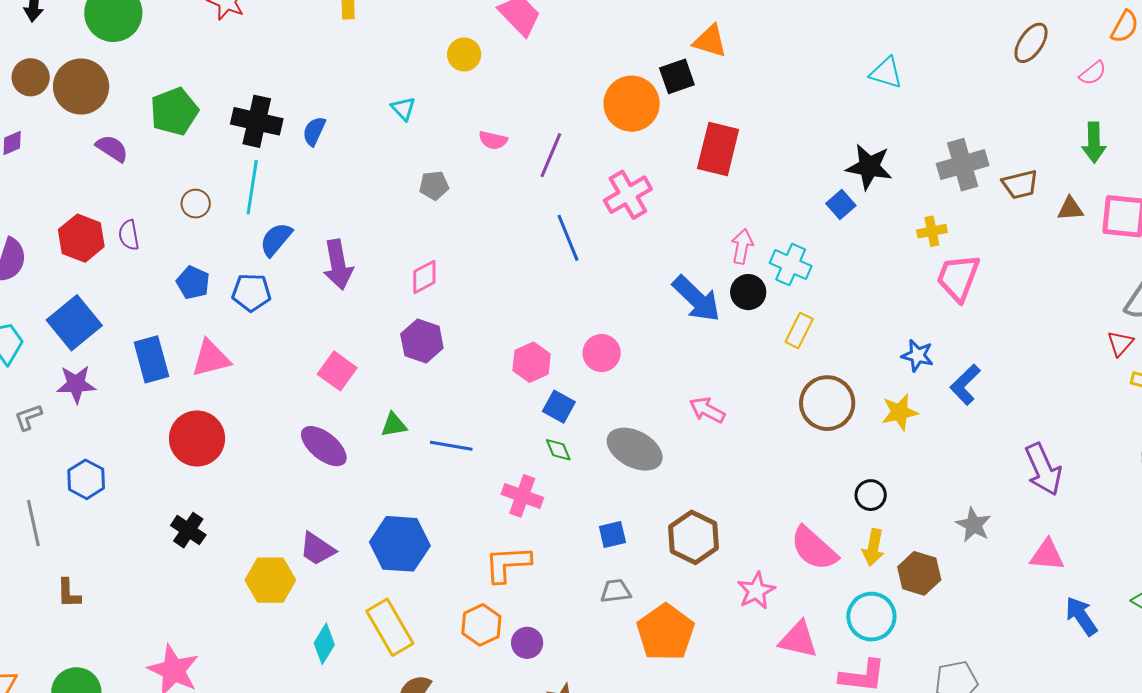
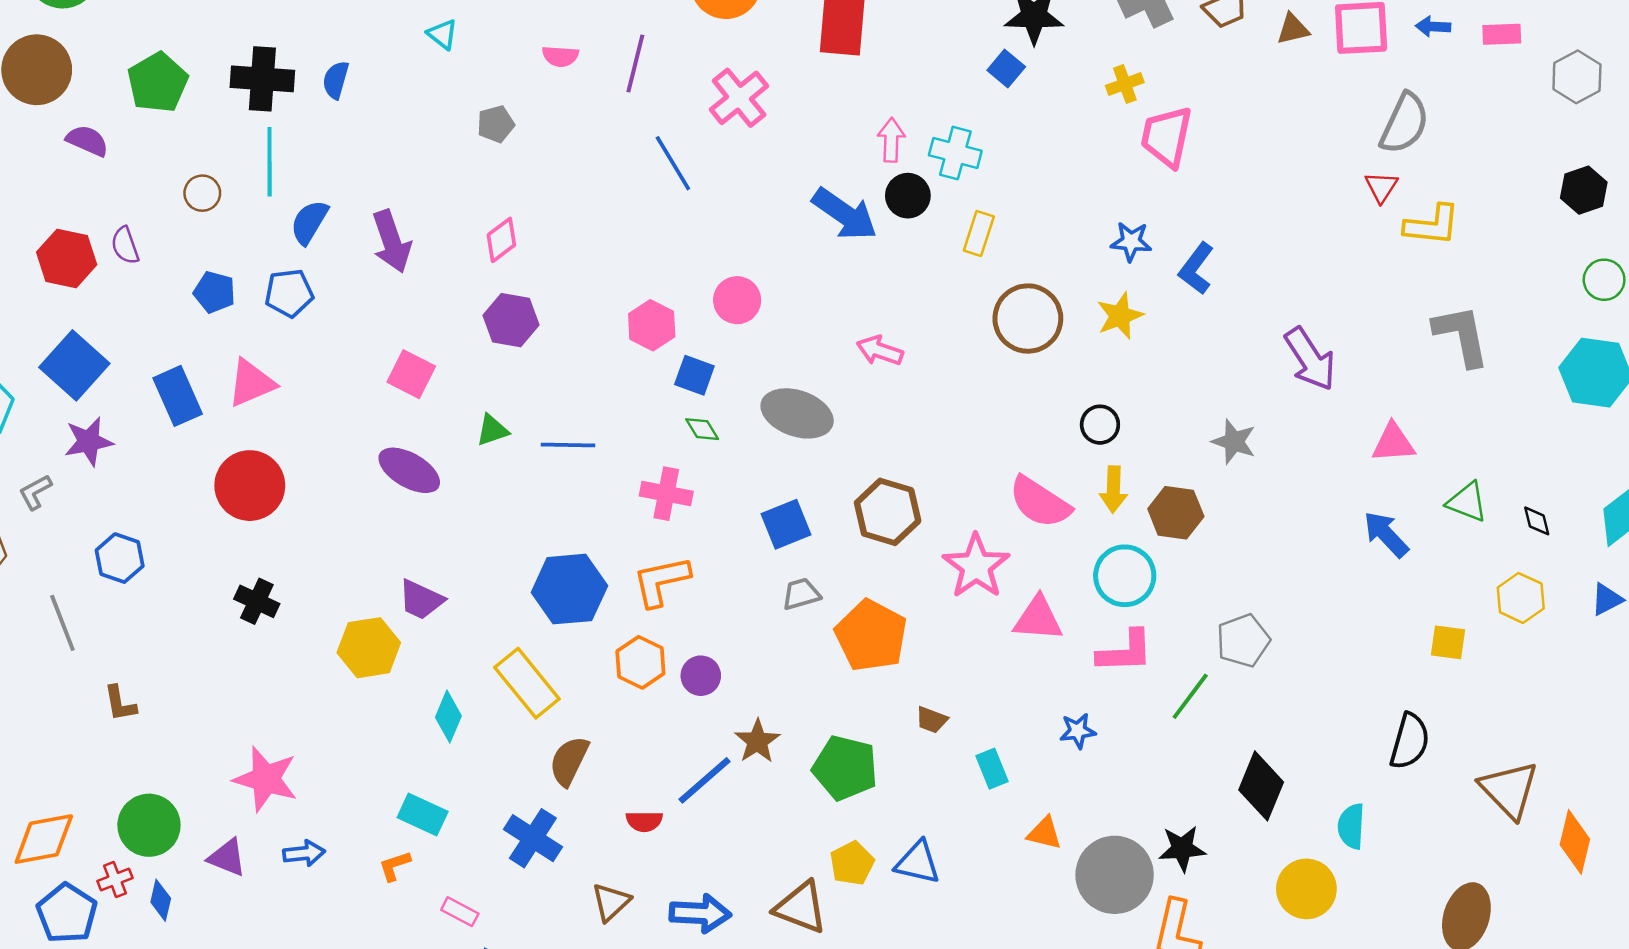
blue square: (612, 535) -> (786, 524), size x1.4
blue hexagon: (400, 544) -> (569, 589), moved
pink triangle: (1047, 555) -> (1393, 443), moved
pink star: (756, 591) -> (976, 566), size x1.4

